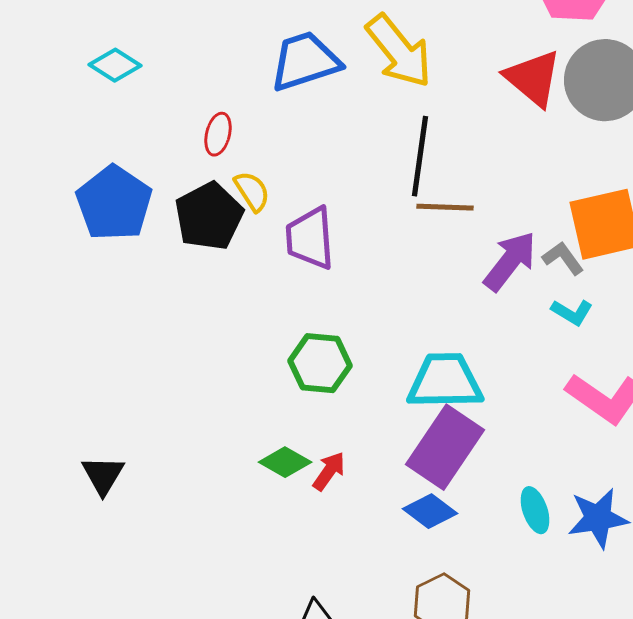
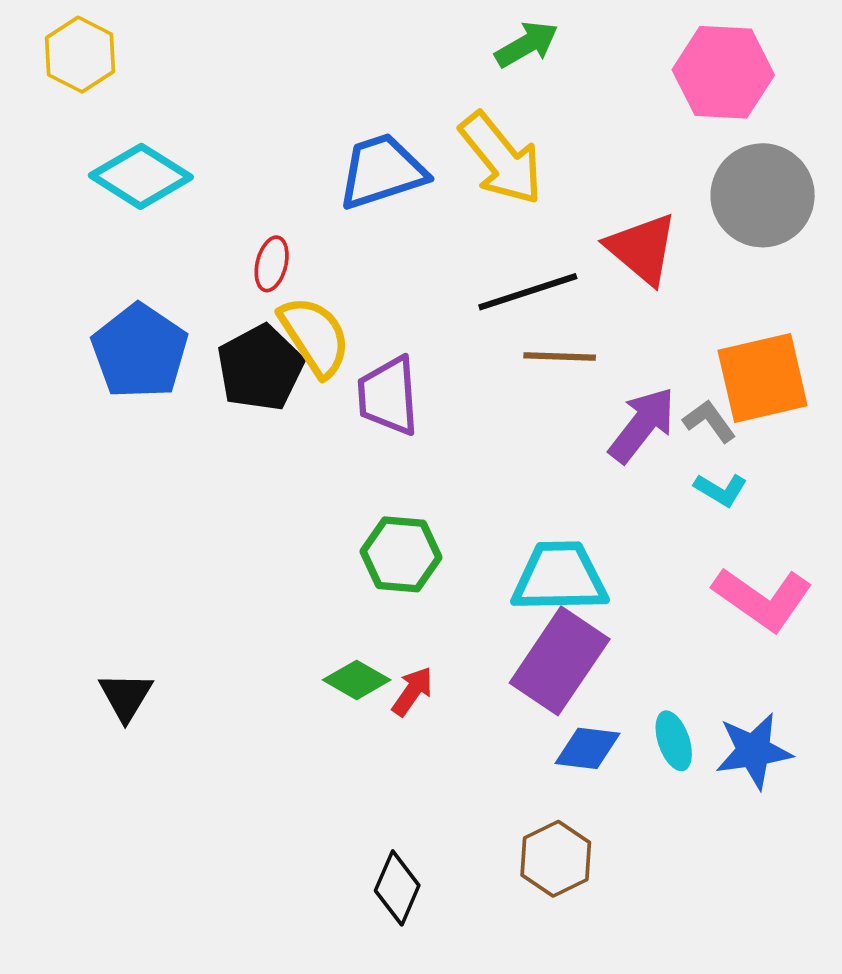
cyan diamond: (115, 65) -> (141, 176), size x1.5
red triangle: (533, 78) -> (642, 249), moved
black line: (420, 156) -> (528, 292), turned 64
yellow semicircle: (252, 191) -> (315, 336), size x1.6
blue diamond: (430, 511) -> (587, 748), moved, turned -30

